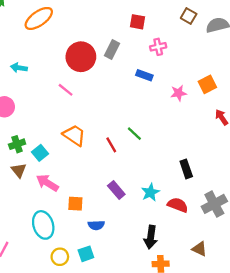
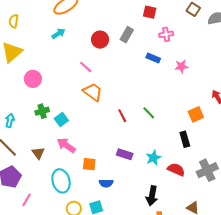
red circle: (81, 57) -> (100, 40), size x0.7
cyan arrow: (19, 68) -> (58, 34), moved, turned 136
orange square: (207, 84) -> (196, 114), moved
pink star: (178, 93) -> (181, 66), moved
green line: (134, 134) -> (149, 113), moved
orange trapezoid: (74, 135) -> (93, 92), moved
brown triangle: (19, 170) -> (38, 153), moved
purple rectangle: (116, 190) -> (125, 154), turned -35

